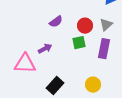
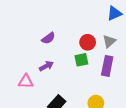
purple semicircle: (56, 22) -> (48, 38), moved
pink triangle: (25, 64) -> (26, 81), size x0.7

